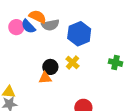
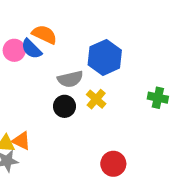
gray semicircle: (50, 25) -> (70, 79), moved
orange triangle: (45, 78) -> (21, 141), moved, turned 32

